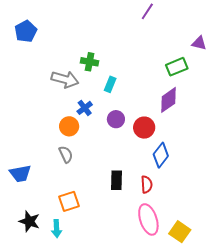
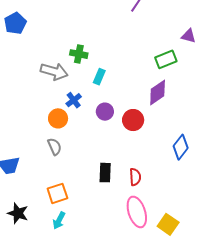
blue diamond: (161, 155) -> (181, 147), moved
cyan arrow: (57, 229) -> (59, 220), moved, turned 30

